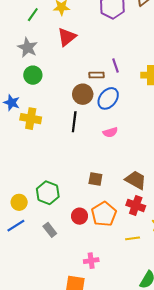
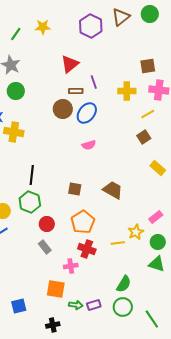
red triangle: (67, 37) -> (70, 64), moved
black line: (74, 122) -> (32, 175), moved
red cross: (136, 205) -> (87, 249), moved
red circle: (80, 216) -> (47, 224), moved
gray rectangle: (50, 230) -> (45, 247), moved
yellow line: (133, 238) -> (118, 243), moved

